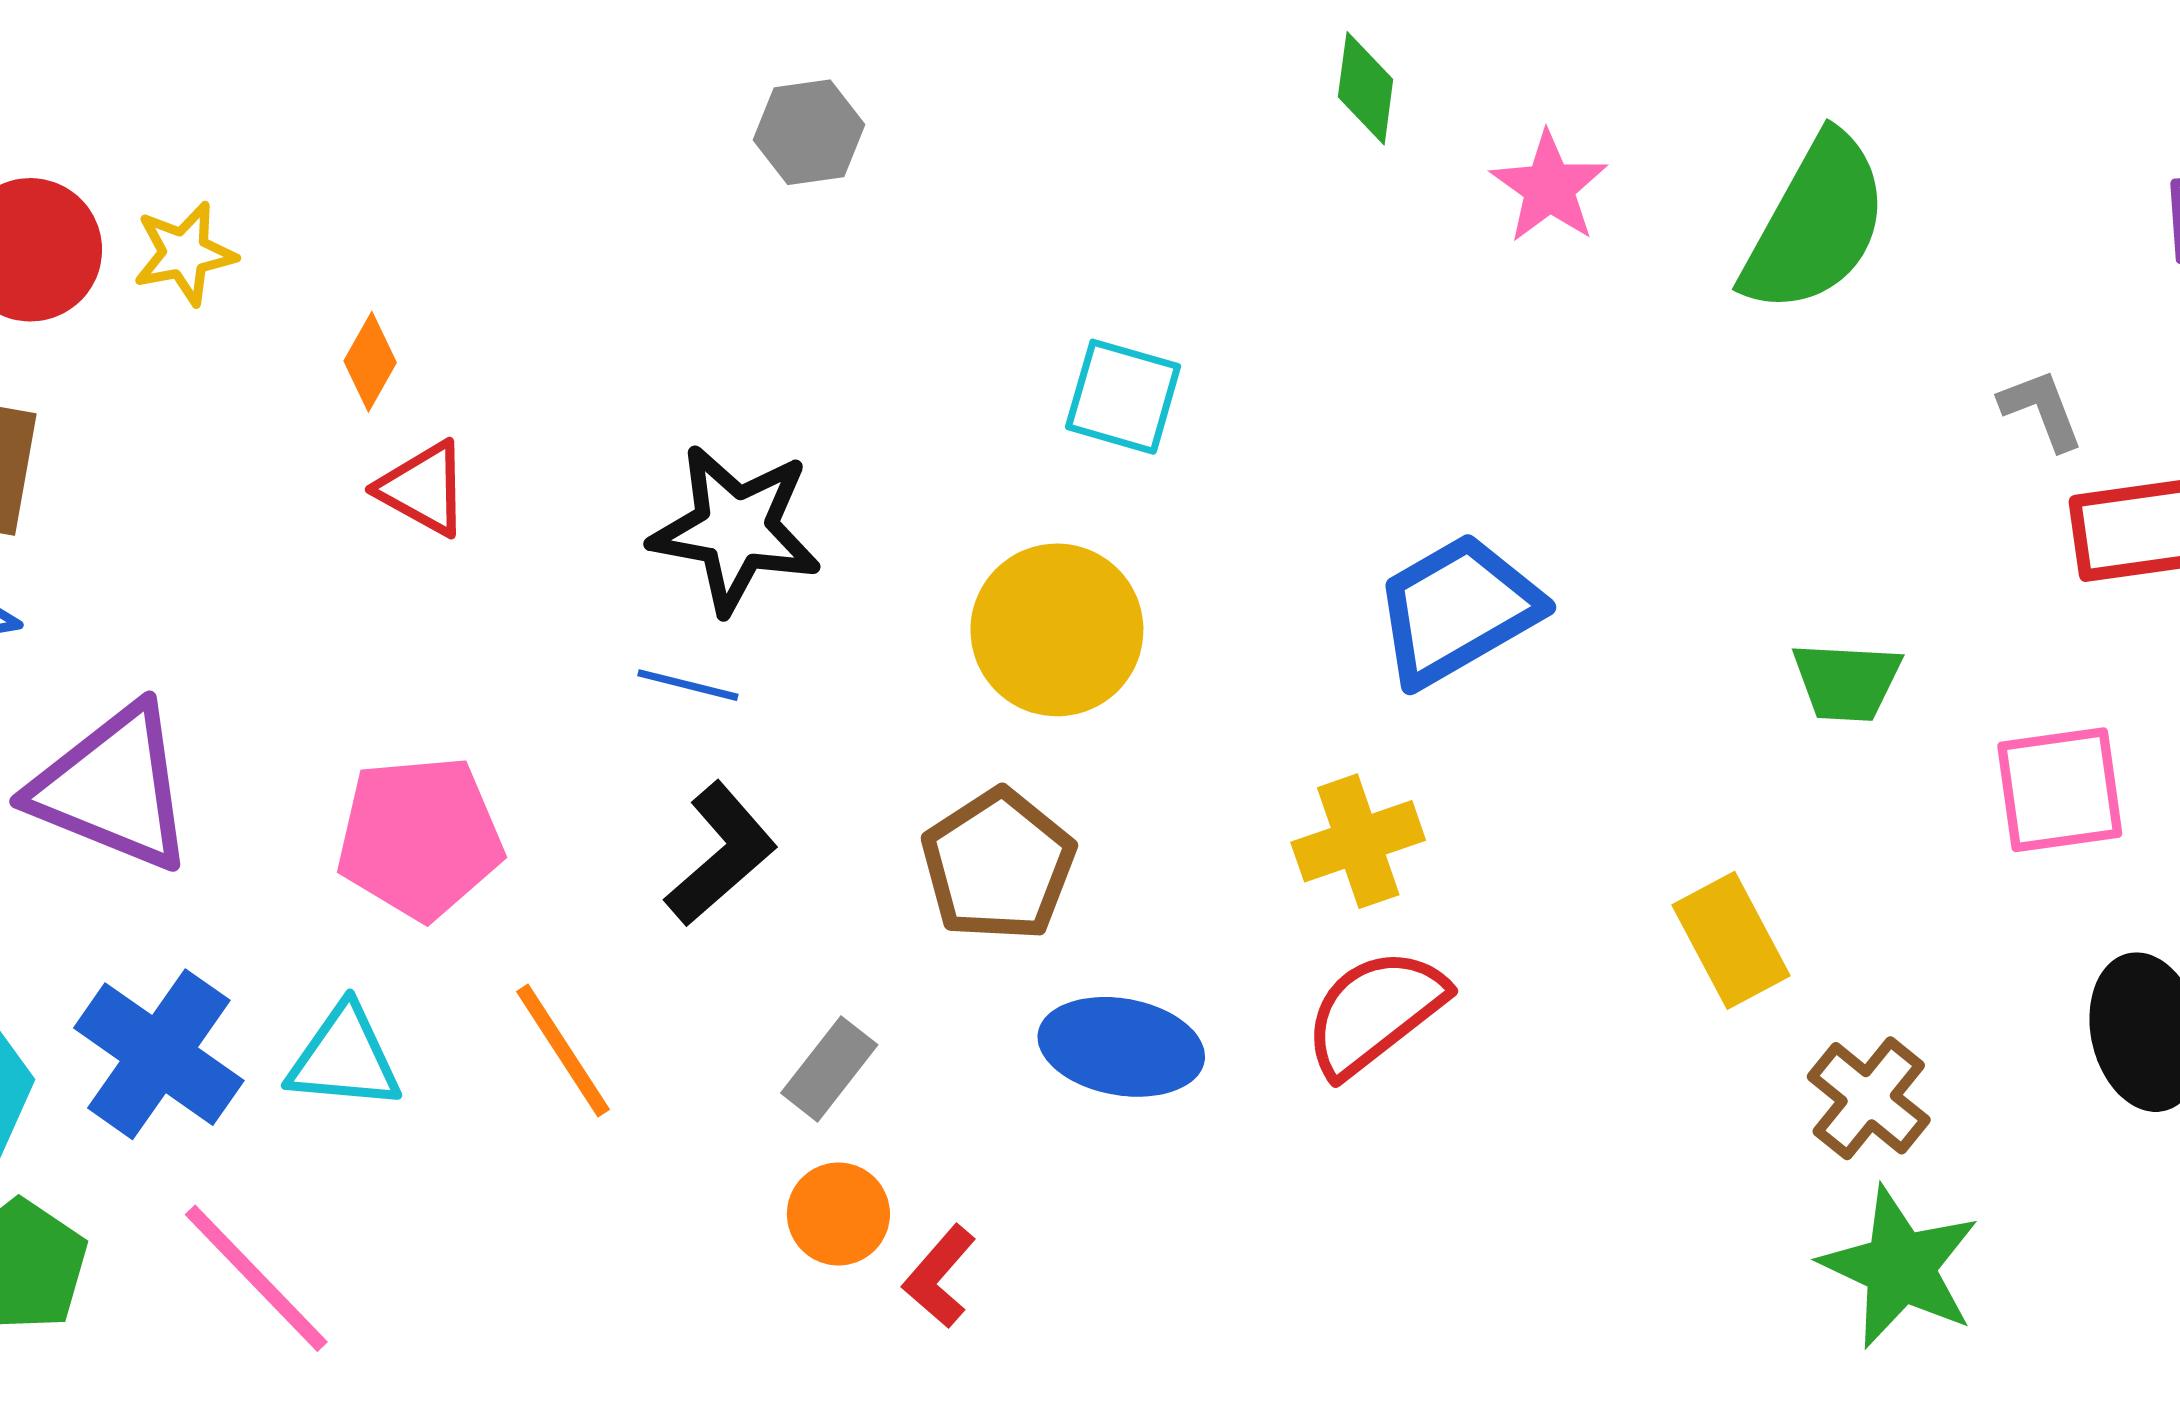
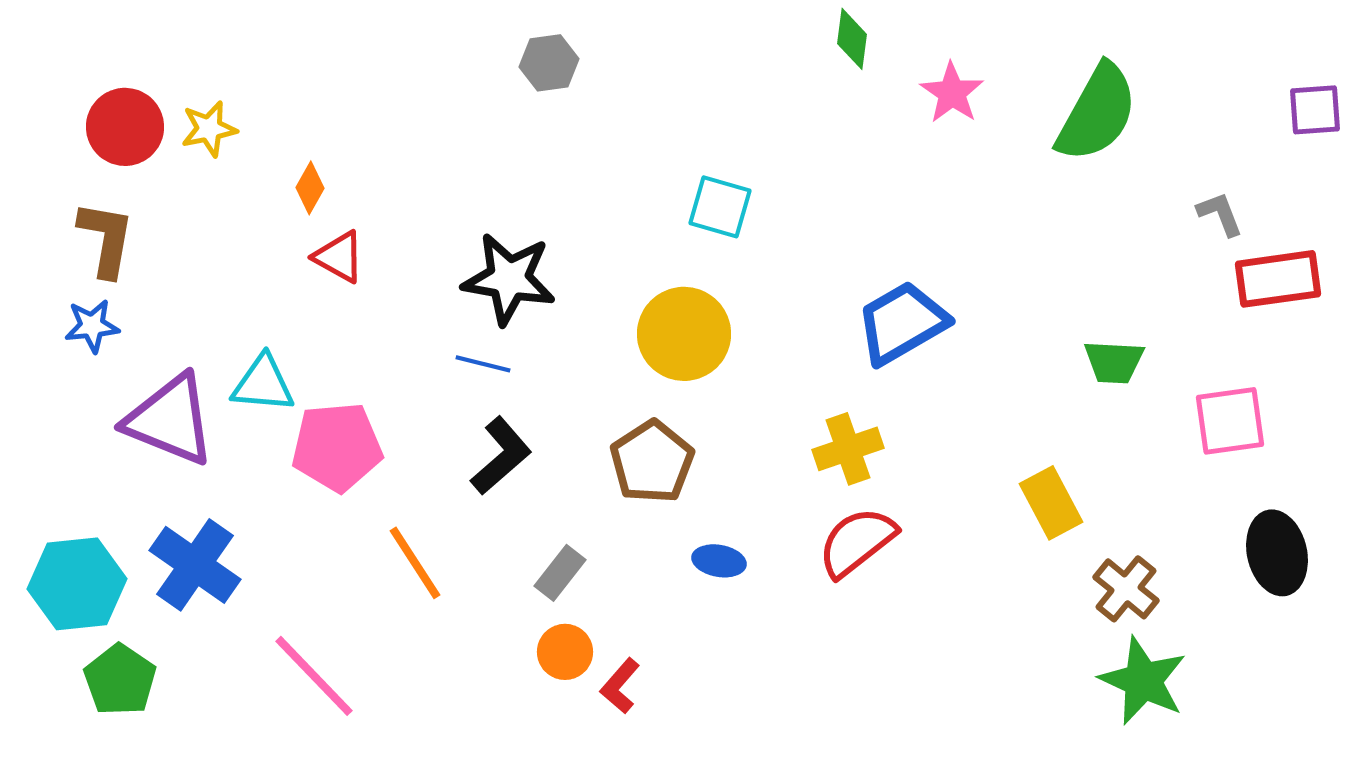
blue ellipse: (1121, 1047) -> (719, 561), size x0.6
cyan triangle: (344, 1058) -> (263, 384), moved
pink line: (256, 1278) -> (314, 676), moved

